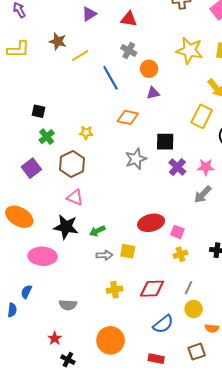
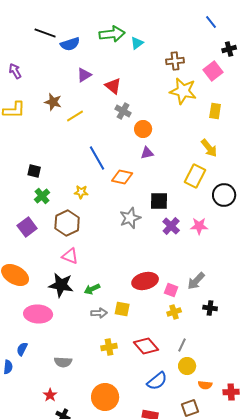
red triangle: (129, 19) -> (113, 86), moved, turned 30
yellow star: (190, 50) -> (183, 91), moved
blue line: (110, 78) -> (97, 158), moved
gray arrow: (203, 194) -> (196, 281), moved
red diamond: (152, 289) -> (146, 346), turned 50

